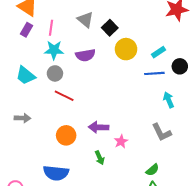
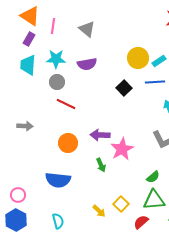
pink line: (51, 28) -> (53, 26), moved
black square: (110, 28) -> (124, 88), moved
yellow circle: (126, 49) -> (138, 58), moved
cyan trapezoid: (26, 75) -> (28, 65), moved, turned 55
pink star: (121, 141) -> (122, 149), size x1.6

